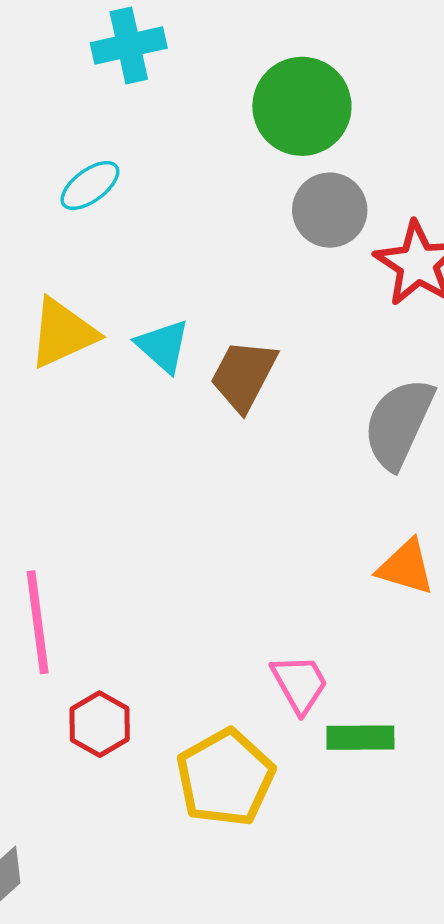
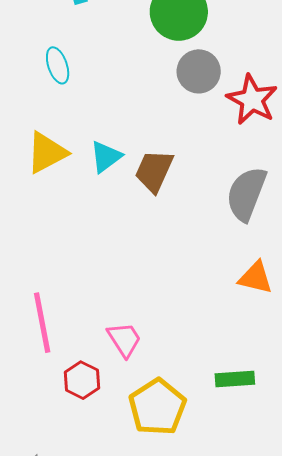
cyan ellipse: (90, 186) -> (58, 65), turned -69
cyan triangle: (163, 346) -> (106, 157), turned 45
pink trapezoid: (300, 684) -> (124, 339), moved

